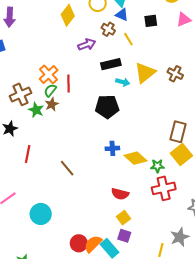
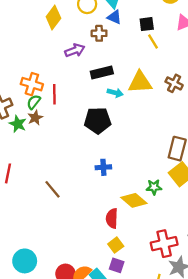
brown cross: (108, 29) -> (99, 33), turned -32
yellow line: (128, 39) -> (153, 41), moved
yellow triangle: (145, 73) -> (140, 82), turned 35
orange cross: (49, 74) -> (32, 84), turned -30
yellow diamond: (135, 158) -> (134, 200), moved
red cross: (164, 188) -> (164, 244), moved
red semicircle: (120, 194) -> (112, 218), turned 78
cyan circle: (41, 214) -> (25, 261), moved

